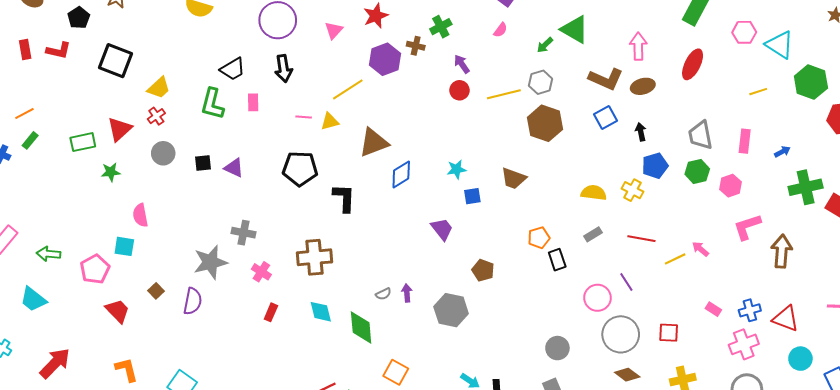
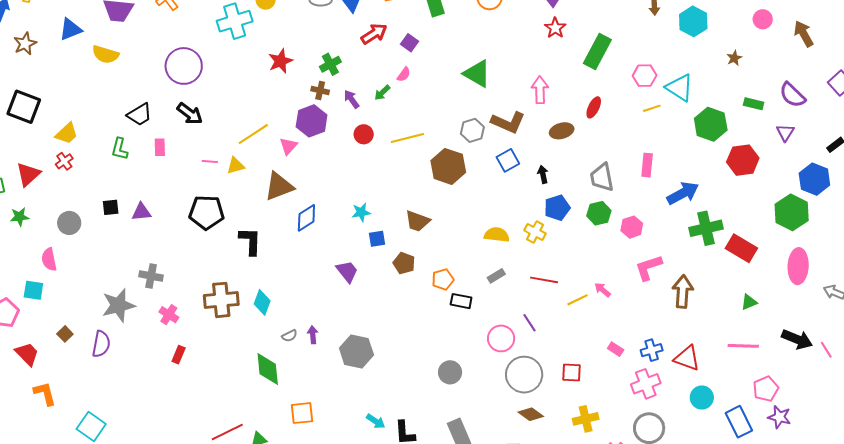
green cross: (441, 27) -> (330, 64), moved
pink triangle: (334, 30) -> (288, 146), moved
green arrow: (545, 45) -> (382, 93), moved
purple hexagon: (385, 59) -> (312, 121), moved
purple arrow: (462, 64) -> (352, 99), moved
red ellipse: (693, 64) -> (594, 107), size x0.7
black arrow: (284, 68) -> (190, 114), turned -44
gray hexagon: (541, 82) -> (472, 130), moved
brown ellipse: (643, 86) -> (562, 131), moved
yellow line: (758, 92) -> (652, 108), moved
green L-shape: (212, 104) -> (120, 149), size x0.7
pink rectangle: (745, 141) -> (647, 165), moved
blue arrow: (782, 152) -> (683, 193), size x2.0
gray circle: (163, 153) -> (69, 223), moved
purple triangle: (234, 168) -> (141, 212), turned -30
black rectangle: (557, 260) -> (461, 301), turned -60
brown pentagon: (483, 270) -> (404, 263), moved
cyan diamond: (321, 312) -> (262, 302), moved, turned 35
gray circle: (557, 348) -> (450, 372), moved
orange L-shape: (127, 370) -> (45, 394), moved
orange square: (396, 372) -> (302, 413), turned -35

